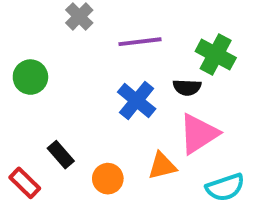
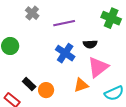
green cross: (216, 54) -> (111, 18), moved
orange circle: (108, 179) -> (46, 90), moved

